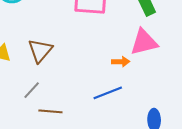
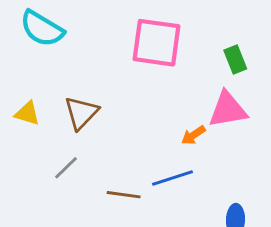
orange arrow: (121, 62) -> (193, 135), turned 144
brown line: (50, 111) -> (124, 195), moved

